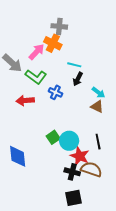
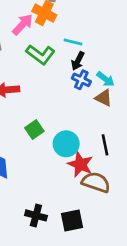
green L-shape: (36, 77) -> (40, 55), moved
blue cross: (55, 92) -> (81, 80), moved
green square: (53, 137) -> (34, 130), moved
black cross: (72, 172) -> (36, 215), moved

